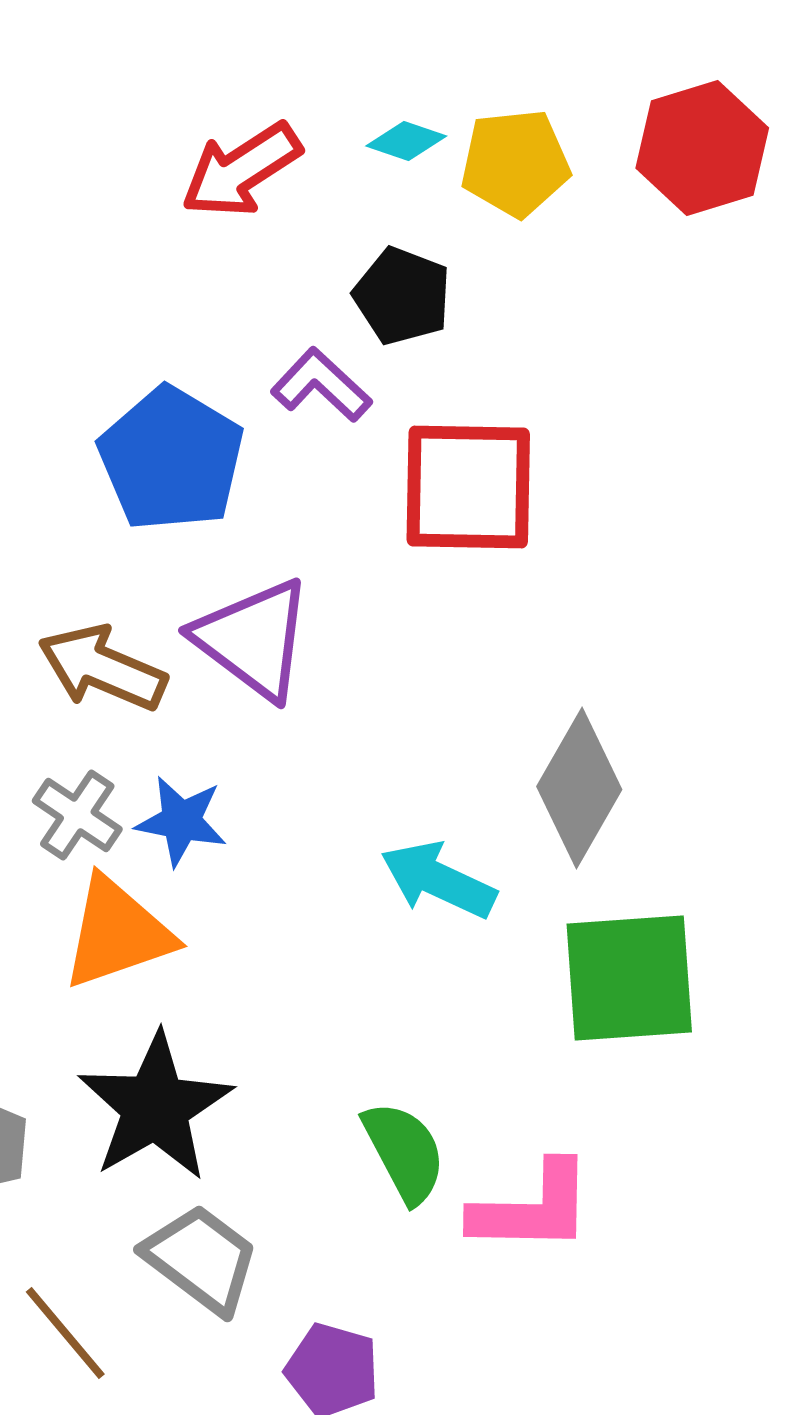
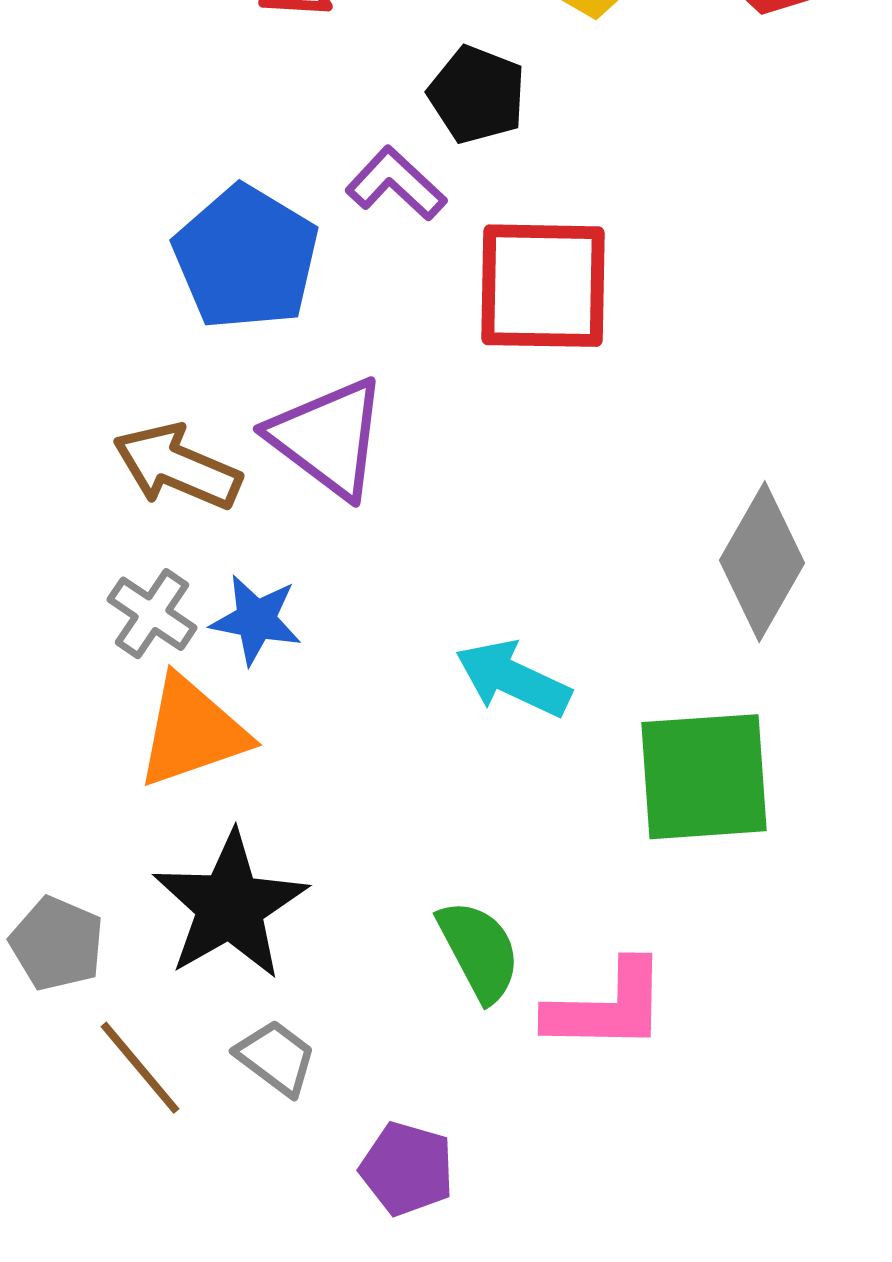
gray diamond: (579, 788) -> (762, 562), moved
gray trapezoid: (201, 1259) -> (276, 1058), size x0.7
brown line: (65, 1333) -> (140, 1068), moved

